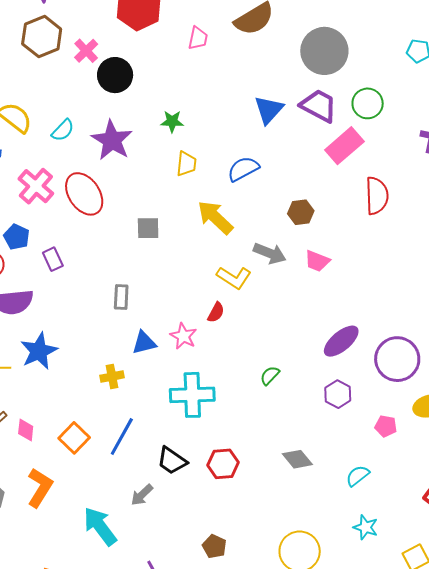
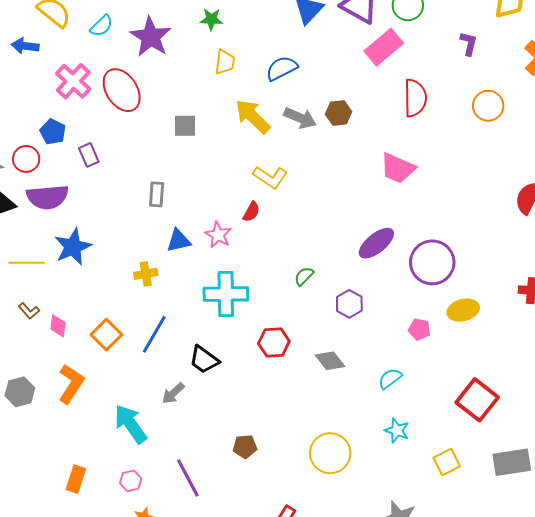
gray arrow: (270, 253) -> (300, 118), moved
pink trapezoid: (317, 261) -> (398, 168), moved, size x1.4
purple hexagon: (338, 394) -> (349, 304), moved
red hexagon: (223, 464) -> (274, 342), moved
brown pentagon: (214, 546) -> (245, 447), turned -30

